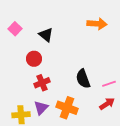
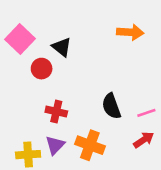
pink square: (15, 29) -> (20, 39), size x1.5
red circle: (34, 59) -> (42, 69), moved
red cross: (42, 83) -> (56, 112), turned 35

